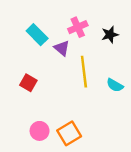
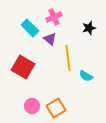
pink cross: (78, 27) -> (54, 17), moved
red square: (28, 83) -> (23, 67), size x1.6
cyan semicircle: (115, 85) -> (86, 76), moved

